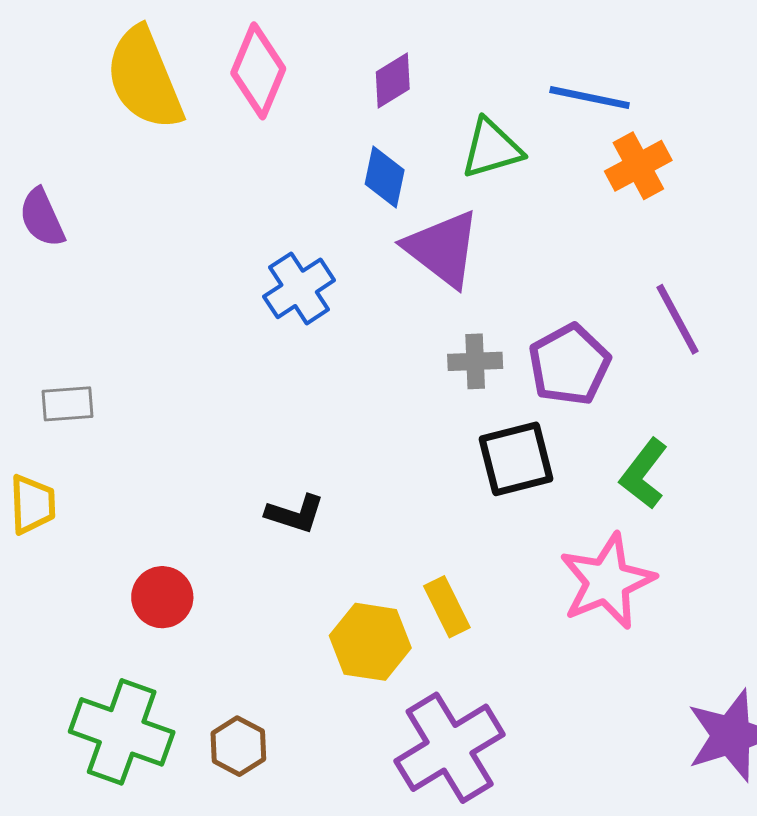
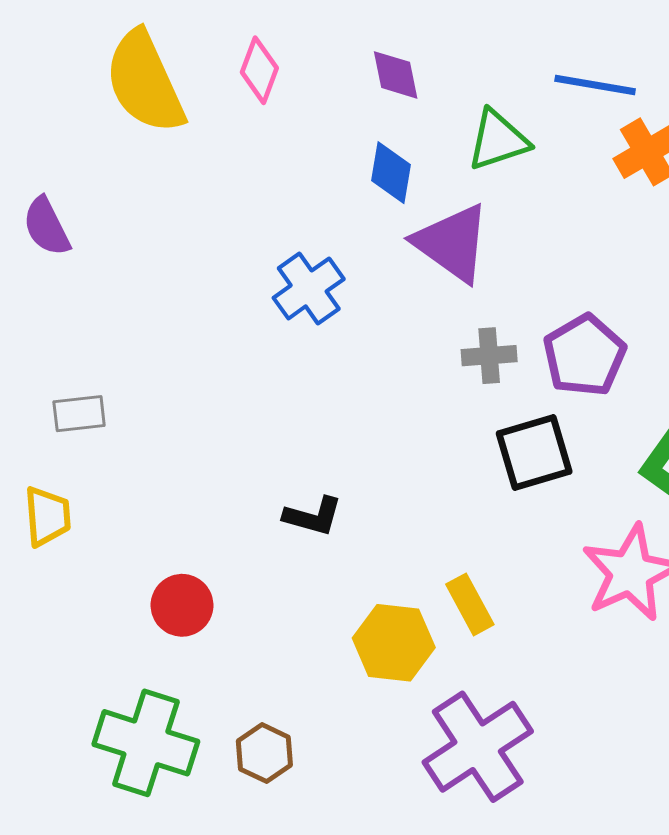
pink diamond: (258, 71) -> (259, 70), size x0.7
purple diamond: (393, 80) -> (396, 75), turned -68

